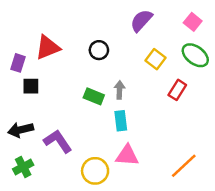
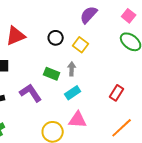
yellow square: (155, 59) -> (81, 45), moved
red rectangle: (177, 90) -> (117, 93), moved
cyan rectangle: (121, 121) -> (73, 93), turned 63
purple L-shape: (58, 141) -> (31, 93), moved

